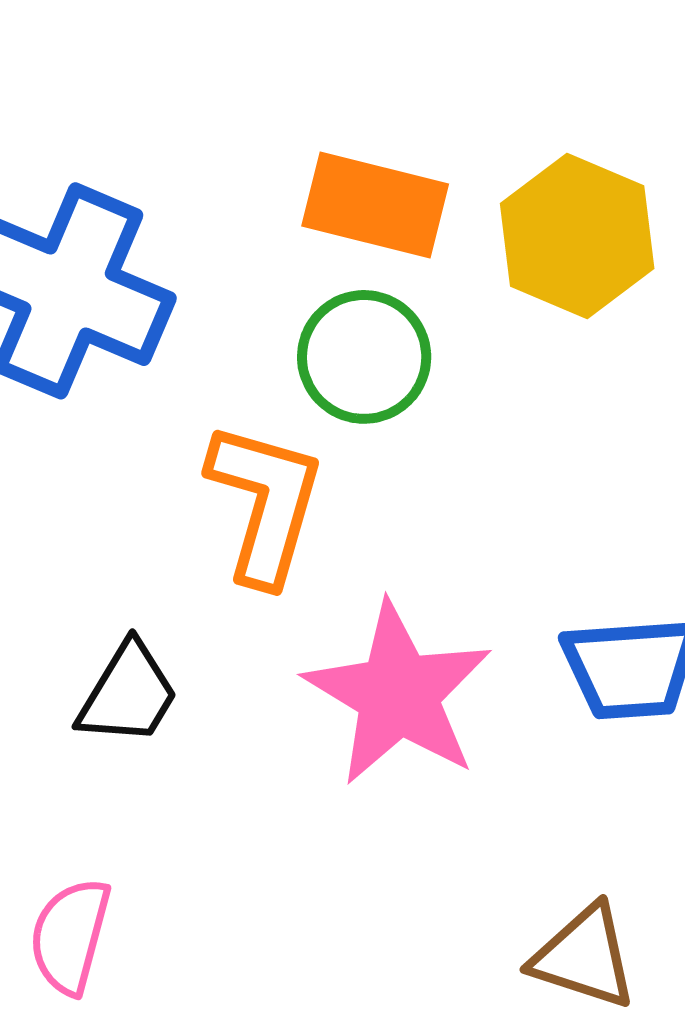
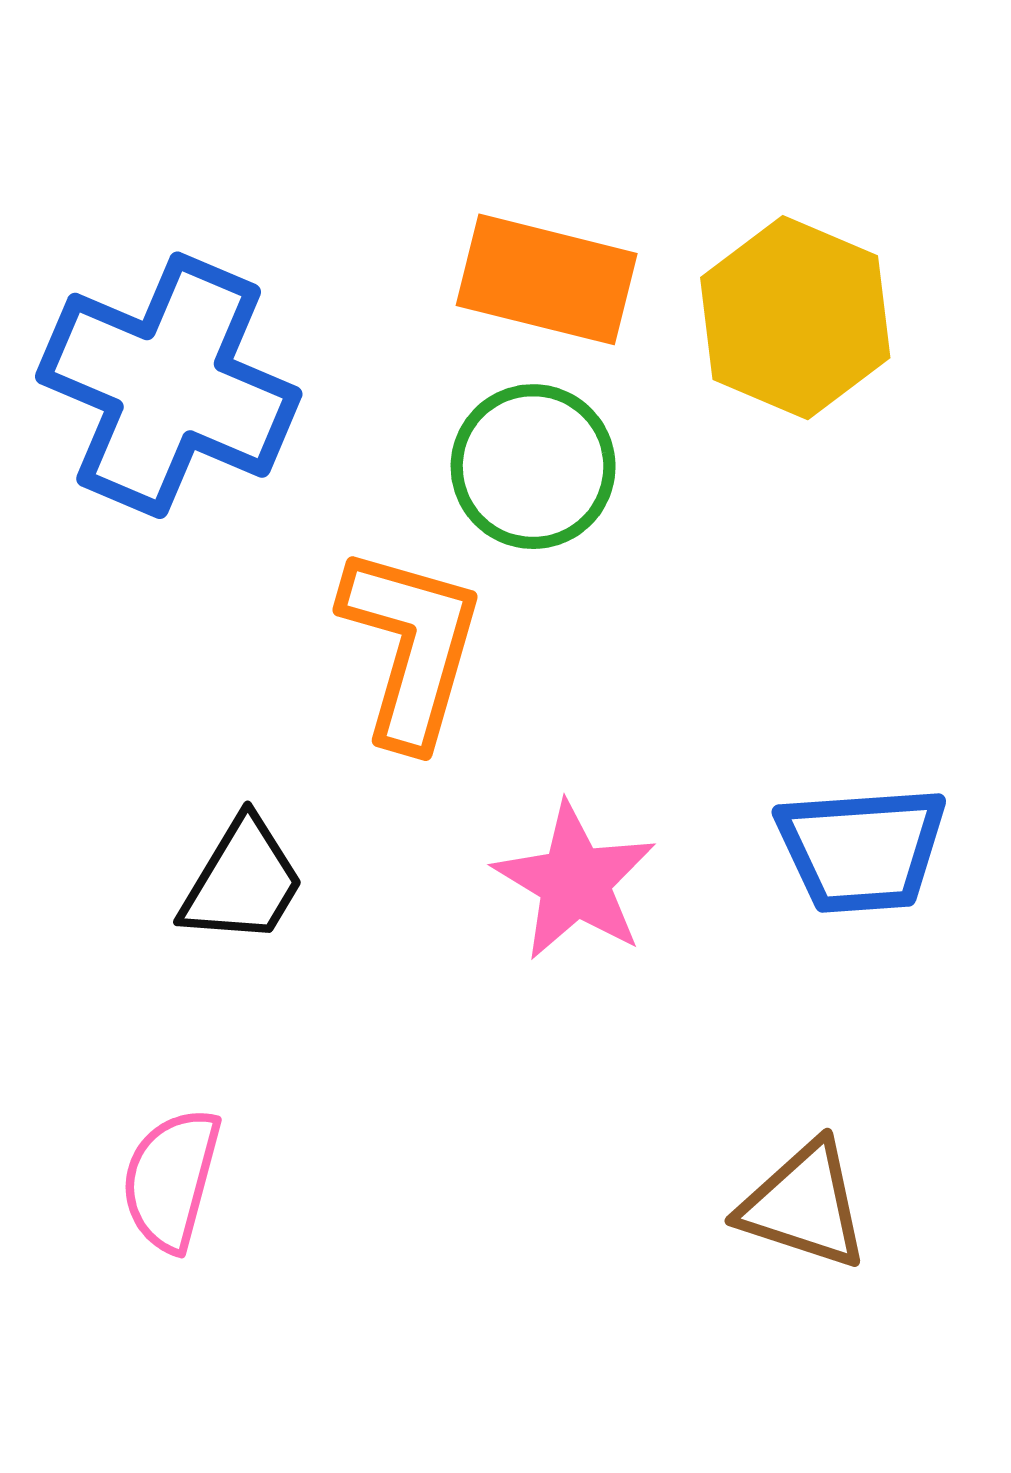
pink star: (398, 694) -> (575, 881), size x0.7

